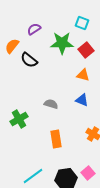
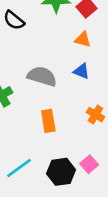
gray semicircle: (51, 104) -> (42, 76), size x1.6

